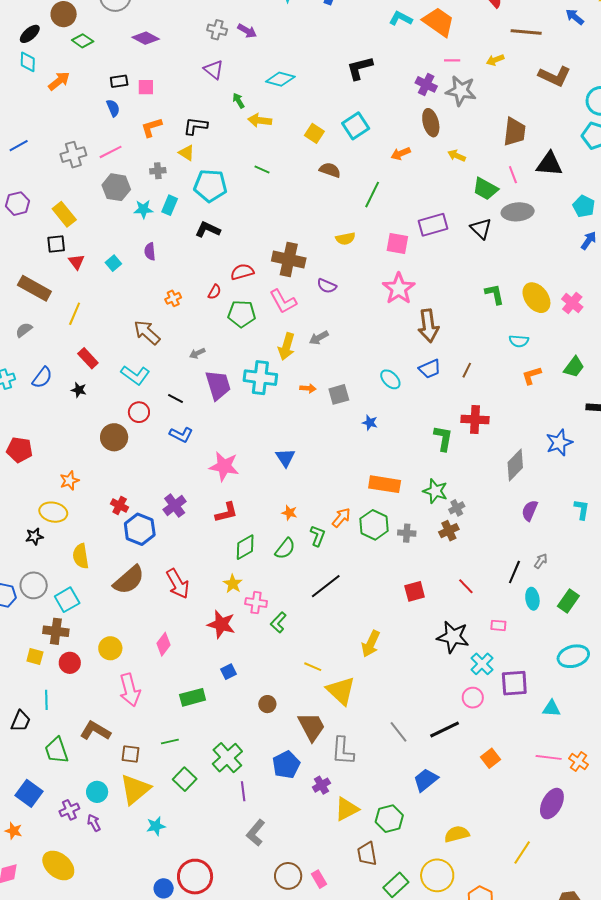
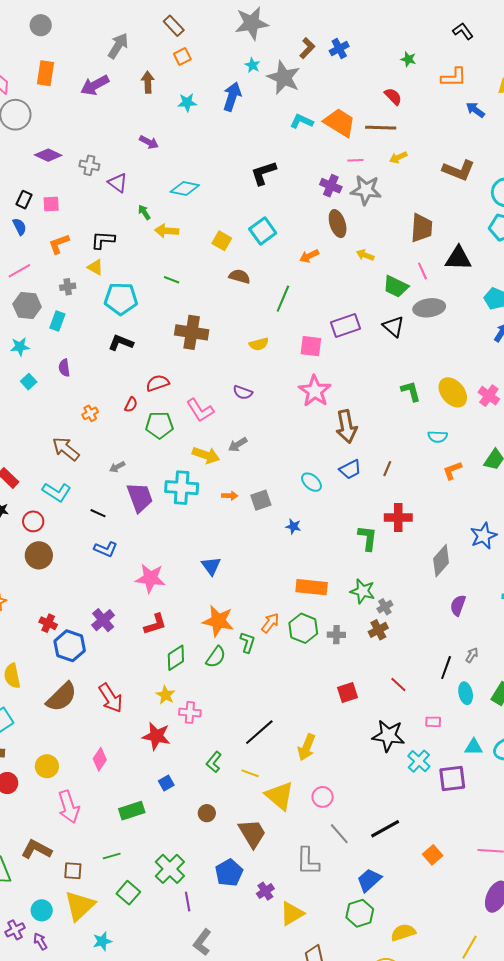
gray cross: (217, 30) -> (89, 165), moved
brown line: (526, 32) -> (381, 128), moved
black rectangle: (119, 81) -> (24, 200), turned -54
cyan rectangle: (170, 205) -> (57, 321), moved
cyan star: (143, 209) -> (20, 347), moved
brown cross: (289, 260) -> (192, 332), moved
yellow arrow: (286, 347) -> (206, 455), turned -84
red circle: (139, 412) -> (33, 521), moved
orange star: (289, 513) -> (218, 621), size x2.0
black line: (326, 586) -> (259, 732), moved
green L-shape: (278, 622) -> (214, 762), moved
pink circle: (473, 698) -> (323, 797), moved
cyan triangle: (551, 708) -> (474, 747), moved
gray L-shape: (343, 751) -> (308, 861), moved
green hexagon: (389, 819) -> (360, 913), moved

